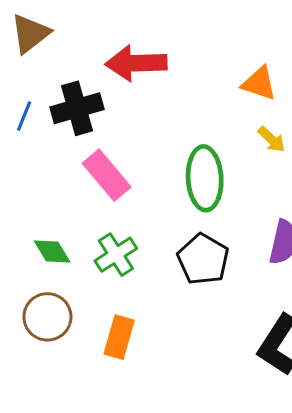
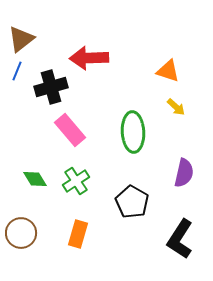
blue line: (24, 116) -> (17, 71), moved
black pentagon: (203, 259) -> (132, 202), moved
brown circle: (47, 317) -> (21, 233), moved

